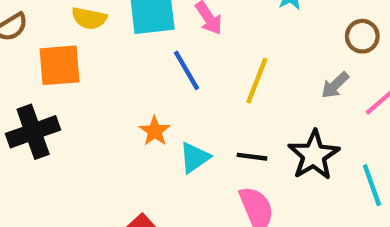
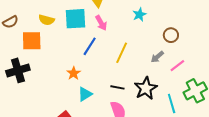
blue line: (187, 70) -> (90, 46), turned 60
cyan triangle: (195, 158) -> (85, 94), moved

